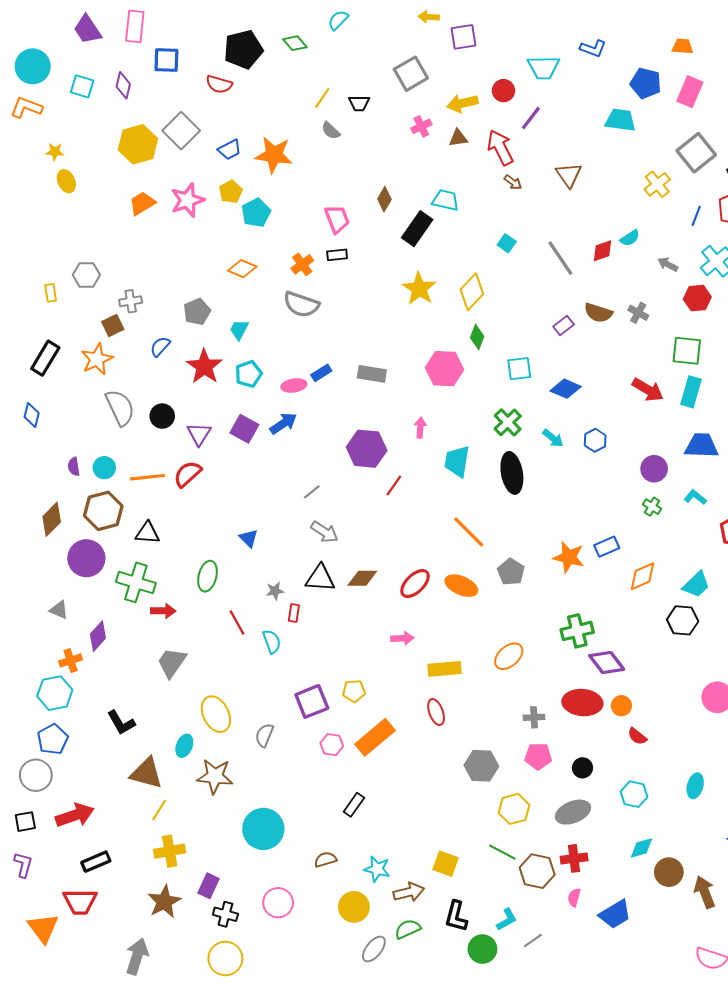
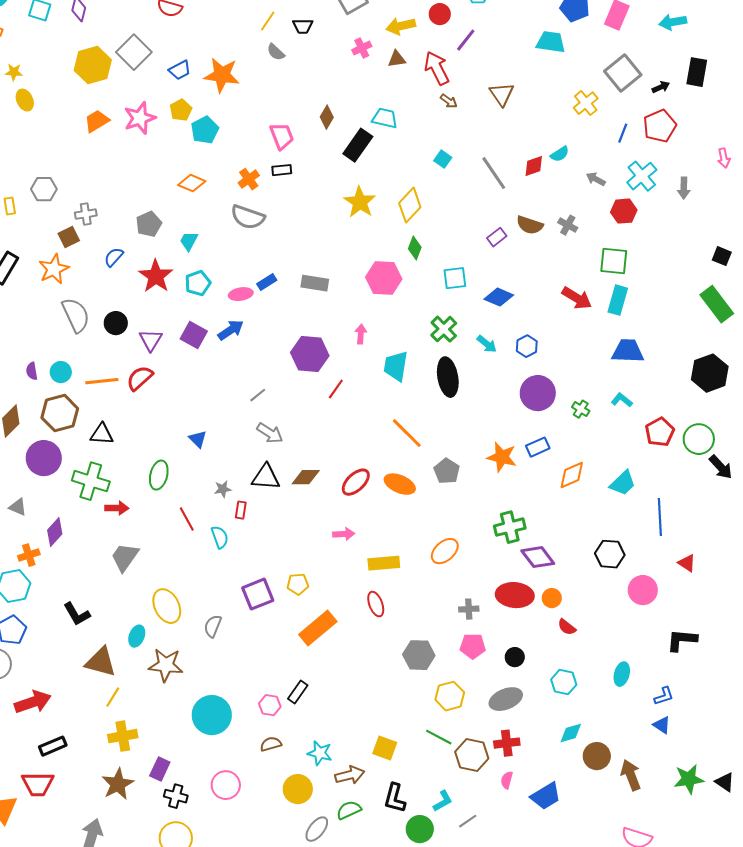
purple circle: (654, 469) -> (538, 393), moved, size x1.4
black hexagon: (683, 620) -> (610, 554), moved
pink hexagon: (332, 745) -> (270, 705), moved

